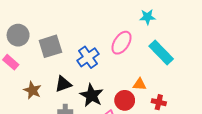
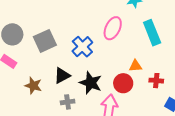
cyan rectangle: (161, 53) -> (152, 33), turned 30

